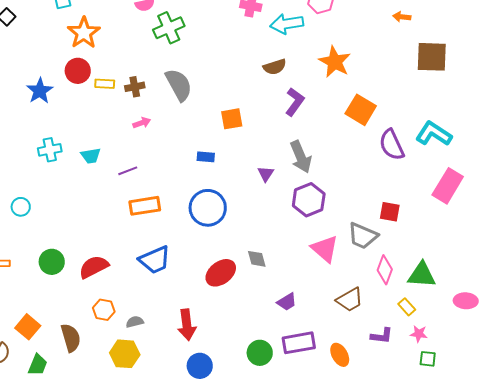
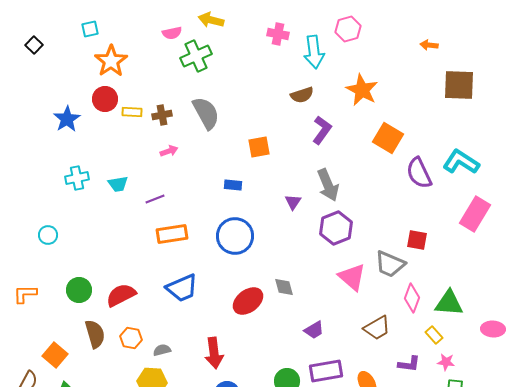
cyan arrow: (287, 24) -> (314, 52), turned -88
brown semicircle: (71, 338) -> (95, 334), moved

